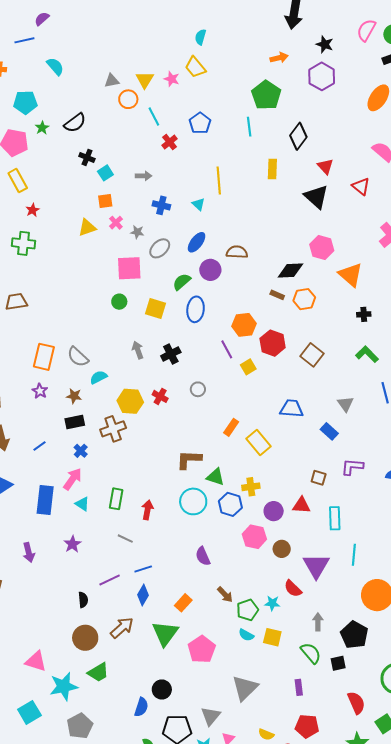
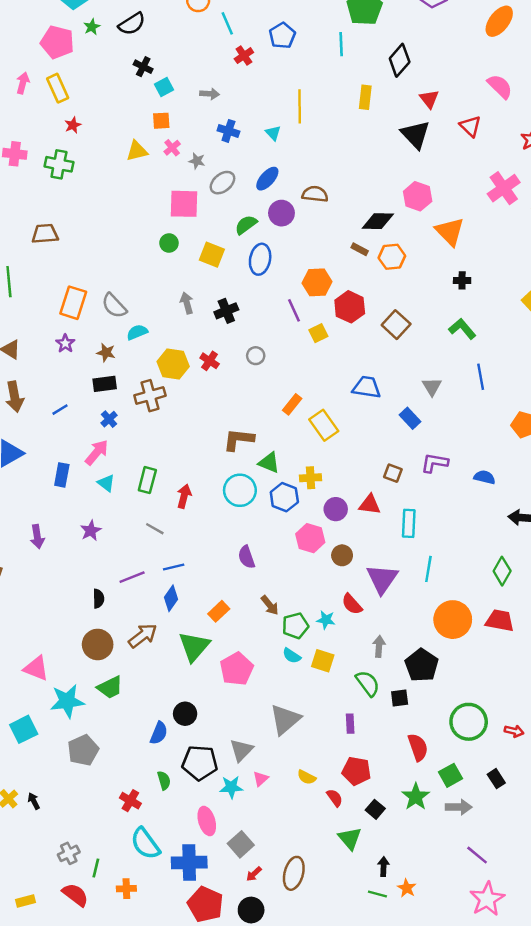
blue rectangle: (45, 500) -> (62, 475), size x0.7

